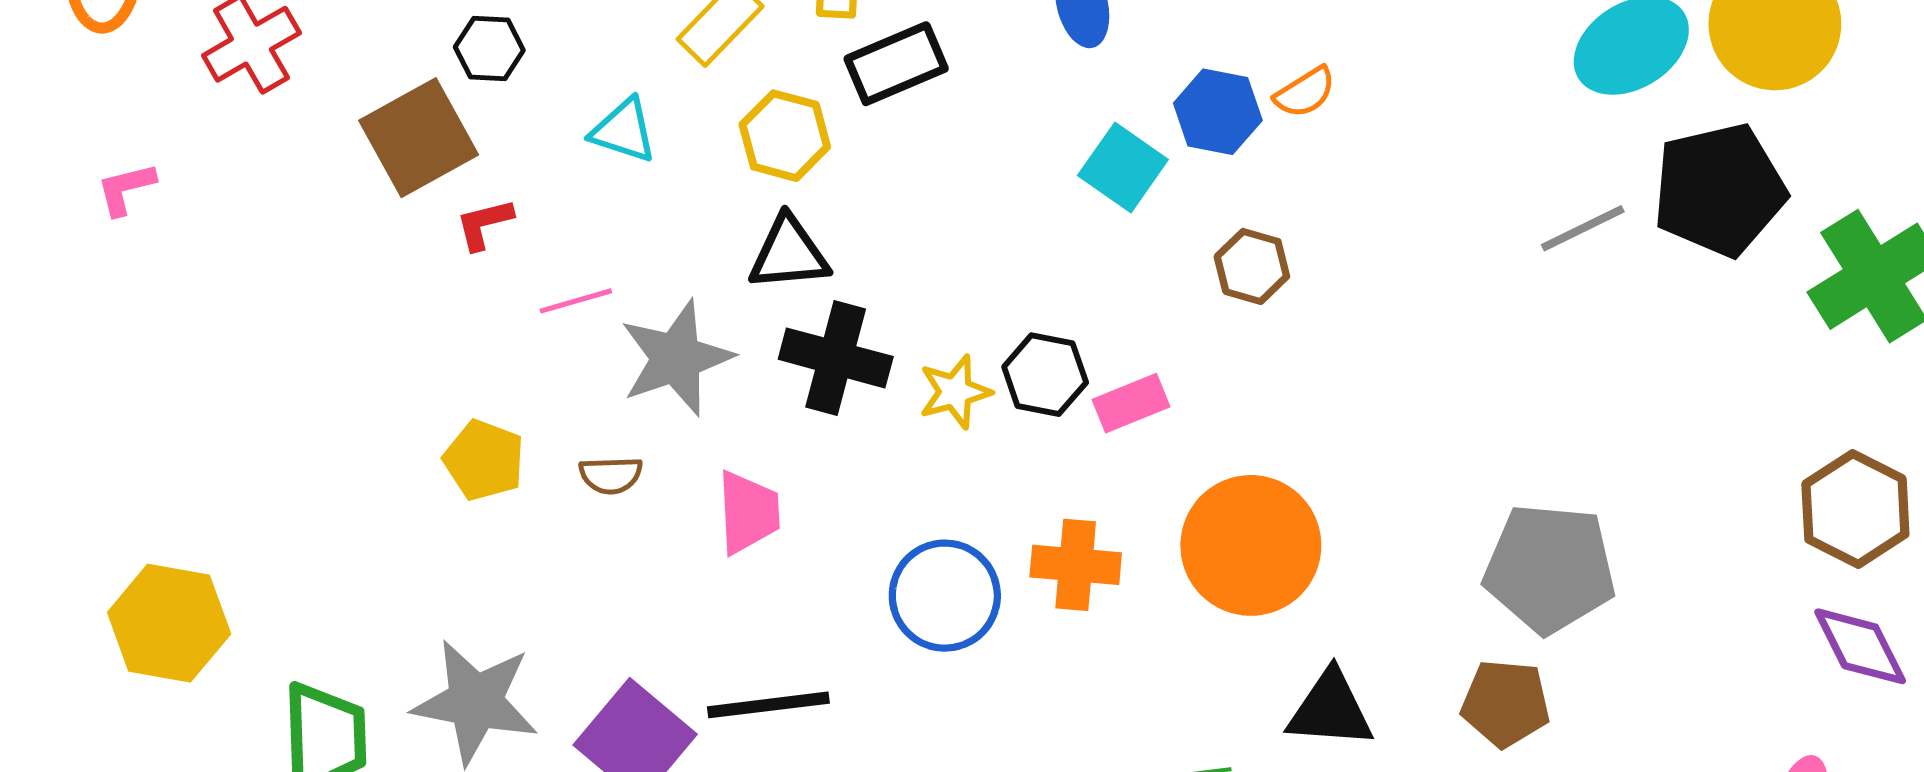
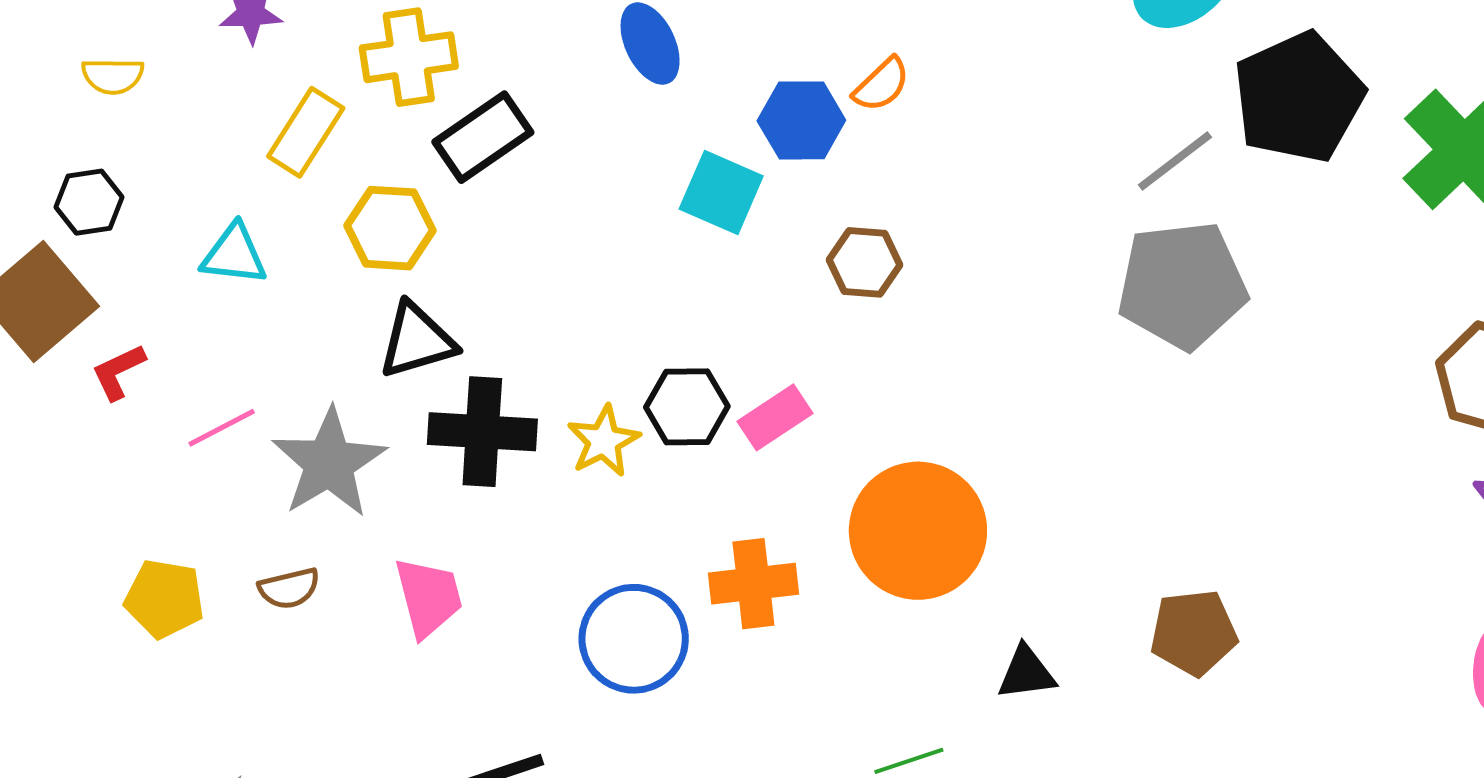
gray pentagon: (1550, 568) -> (1182, 285), moved
black triangle: (1330, 709) -> (1026, 673), size x0.7

